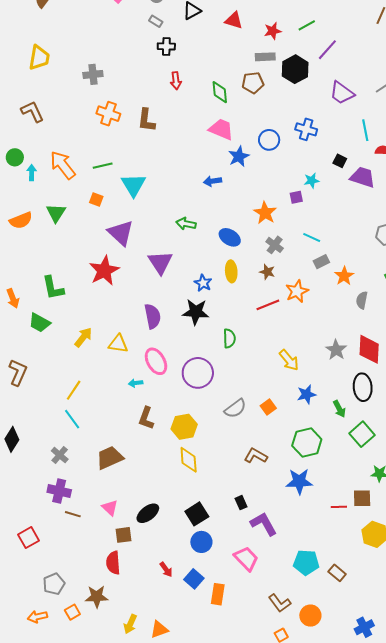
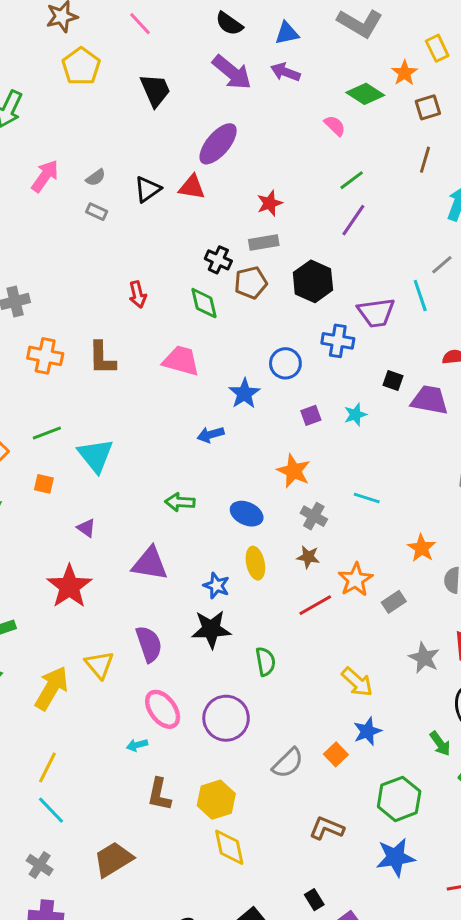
red triangle: (234, 20) -> (192, 187), moved
green line: (307, 25) -> (352, 180), moved
black cross: (166, 46) -> (218, 260), moved, turned 30
black hexagon: (295, 69) -> (313, 281), moved
purple trapezoid: (342, 93) -> (376, 313), moved, turned -36
pink trapezoid: (221, 129) -> (181, 361), moved
cyan line: (365, 130) -> (420, 296), moved
purple square: (296, 197) -> (311, 415), moved
purple triangle: (121, 233) -> (86, 528), size x0.5
purple triangle: (160, 262) -> (150, 564), turned -40
gray rectangle: (321, 262) -> (394, 602), moved
yellow arrow: (83, 337) -> (52, 688), size x1.4
yellow triangle: (118, 344) -> (99, 665), moved, turned 50
blue star: (307, 394) -> (367, 731), moved

